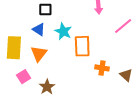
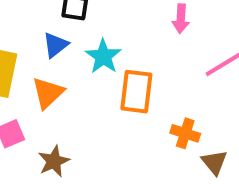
blue triangle: (39, 29) -> (55, 45), turned 40
orange cross: (102, 68) -> (185, 133), moved

